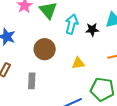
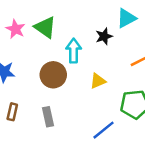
cyan arrow: (72, 24) -> (74, 51), moved

